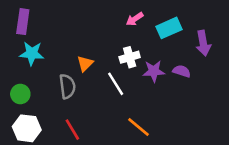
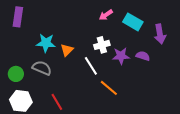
cyan rectangle: (169, 28) -> (133, 22), turned 54
cyan star: (32, 53) -> (46, 43), moved
gray semicircle: (67, 86) -> (42, 68), moved, turned -60
orange line: (138, 127) -> (109, 88), moved

